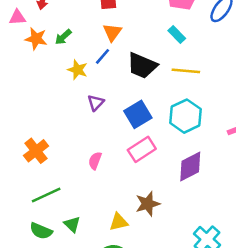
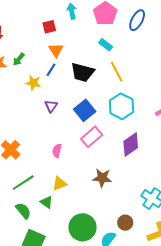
yellow line: (186, 71) -> (117, 72), turned 65
brown star: (148, 204) -> (102, 178), turned 30
yellow triangle: (119, 222) -> (60, 184), moved
green semicircle: (41, 231) -> (23, 211), turned -144

